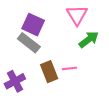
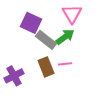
green arrow: (89, 40) -> (65, 37), moved
gray rectangle: (29, 43) -> (46, 40), moved

